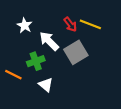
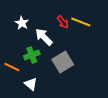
gray square: (76, 52) -> (63, 62), moved
white triangle: (46, 85) -> (31, 84), moved

